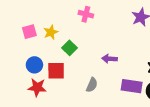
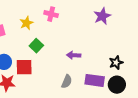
yellow star: (51, 32) -> (26, 23), moved
gray semicircle: (92, 85) -> (67, 82), moved

